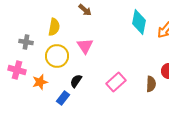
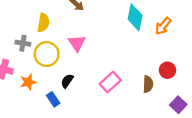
gray cross: (26, 42) -> (23, 43), moved
blue rectangle: (63, 98) -> (53, 99), turned -72

